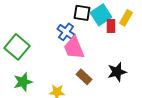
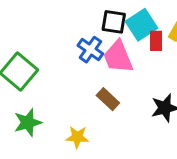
pink trapezoid: (74, 48) -> (118, 57), moved
brown rectangle: (84, 77) -> (108, 99), moved

